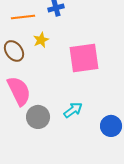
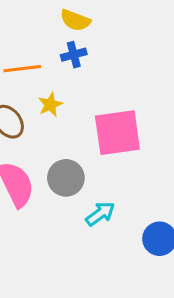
gray circle: (38, 117) -> (66, 178), moved

